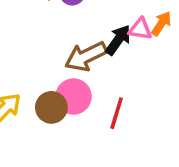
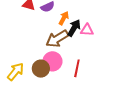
orange arrow: (161, 24) -> (64, 18), moved
pink triangle: (140, 29) -> (87, 30), moved

